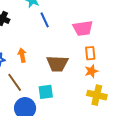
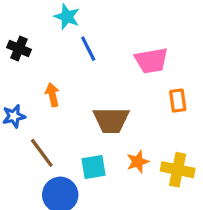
orange rectangle: (90, 53) -> (178, 101), moved
orange arrow: (22, 55) -> (52, 95), moved
orange star: (91, 71) -> (138, 162), moved

